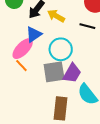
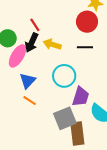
blue triangle: (34, 34) -> (27, 81), moved
pink ellipse: (23, 49) -> (18, 56), moved
gray square: (54, 72) -> (65, 118), moved

